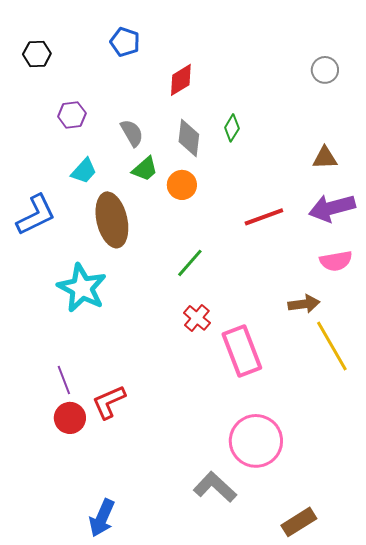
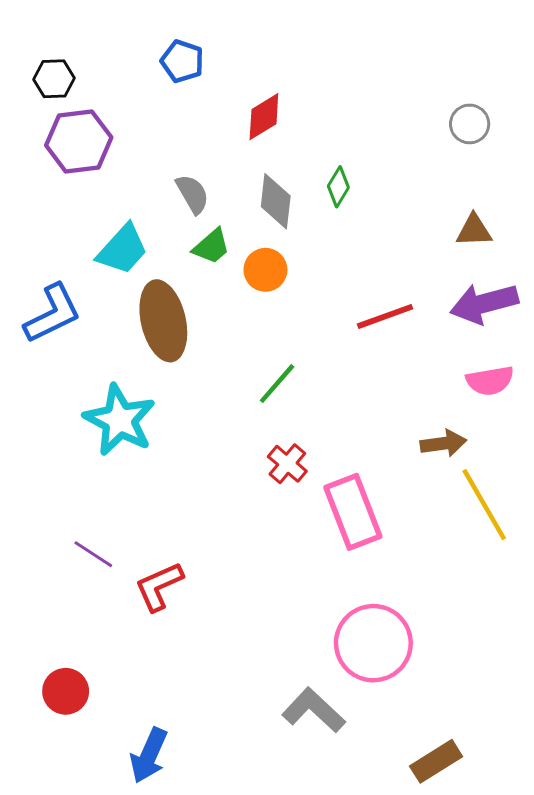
gray circle: (325, 70) -> (470, 124), moved
purple hexagon: (72, 115) -> (79, 141), moved, size x1.6
cyan trapezoid: (84, 171) -> (123, 249), size x1.4
purple line: (64, 380) -> (93, 554), turned -36
red circle: (70, 418) -> (66, 691), moved

